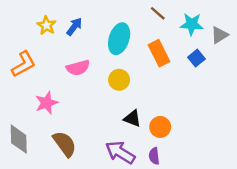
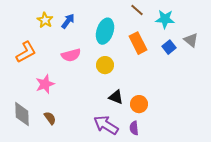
gray triangle: (219, 35) -> (191, 40), moved, turned -49
brown semicircle: (65, 144) -> (50, 118), moved, size x0.6

